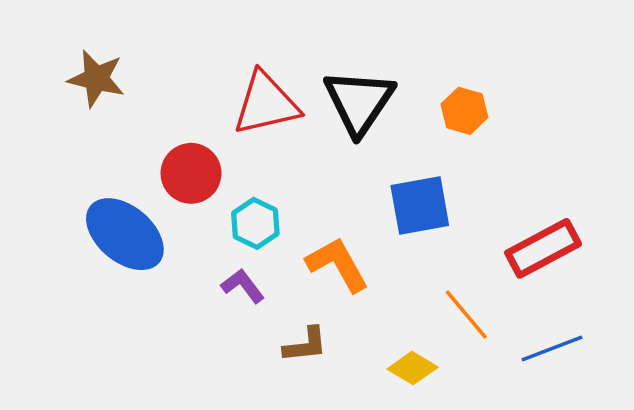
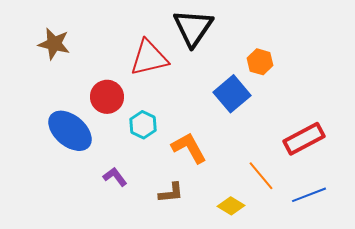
black triangle: (359, 102) -> (193, 28), moved
blue square: (420, 206) -> (232, 94), moved, turned -30
purple L-shape: (243, 286) -> (115, 177), moved

